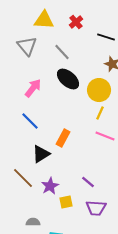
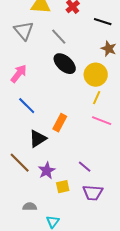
pink arrow: (33, 88) -> (19, 74), moved

